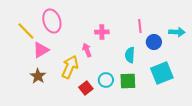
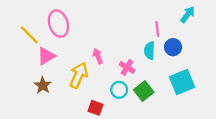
pink cross: (102, 32) -> (127, 67), moved, turned 32
cyan arrow: (177, 32) -> (188, 15), moved, turned -56
cyan semicircle: (130, 55) -> (149, 51), moved
green square: (128, 81) -> (144, 91), turned -36
red square: (86, 88) -> (96, 108), moved, turned -32

